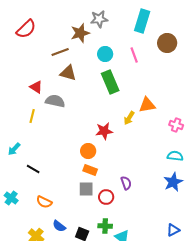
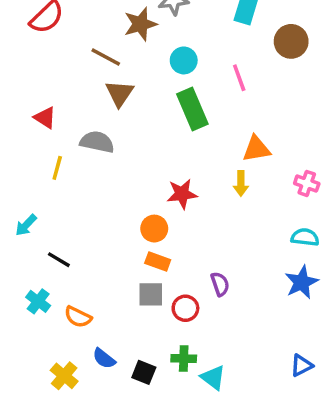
brown line: (60, 52) -> (106, 57), turned 48
pink line: (134, 55) -> (239, 78), moved
brown triangle: (68, 73) -> (120, 93), turned 48
red triangle: (36, 87) -> (45, 118), moved
yellow arrow: (129, 118) -> (241, 183), moved, turned -32
cyan cross: (11, 198) -> (38, 301), moved

